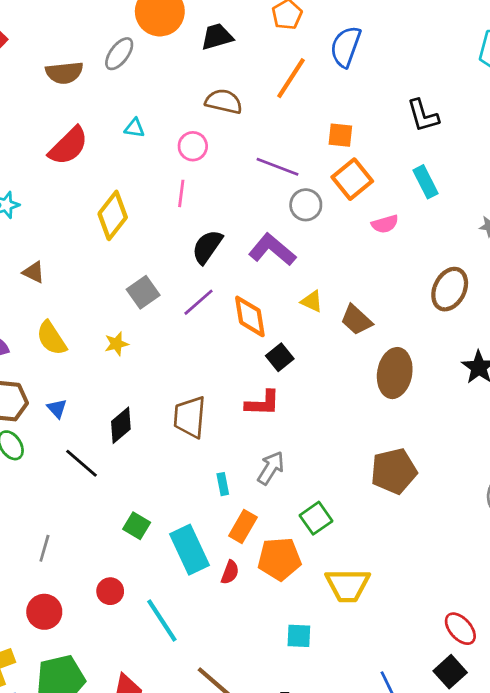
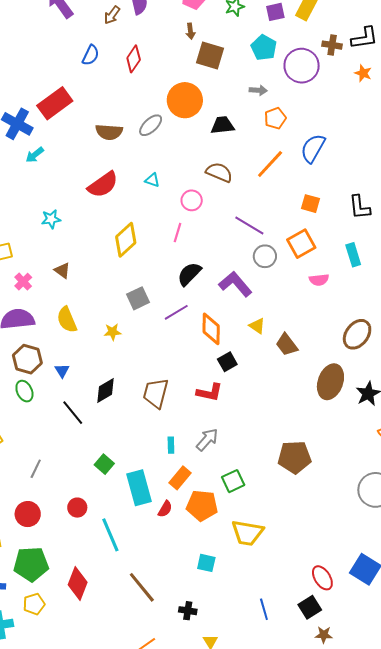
orange square: (340, 135) -> (311, 204), moved
brown ellipse: (395, 373) -> (330, 382), moved

